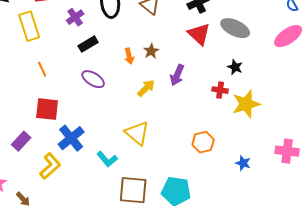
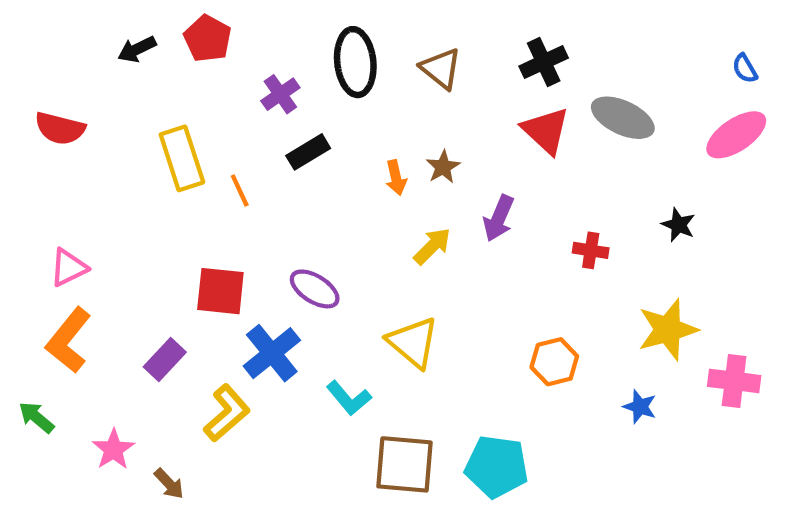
yellow rectangle: (29, 26) -> (182, 158), moved
black star: (235, 67) -> (678, 225), moved
orange line: (42, 69) -> (240, 190), moved
purple ellipse: (93, 79) -> (315, 289), moved
yellow star: (246, 104) -> (668, 330), moved

